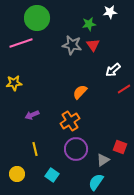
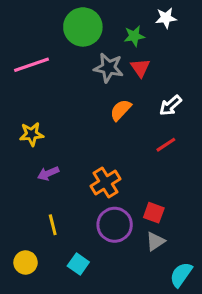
green circle: (37, 18) -> (83, 27), moved
yellow star: (14, 83) -> (32, 134), moved
red line: (124, 89) -> (166, 145), moved
orange semicircle: (80, 92) -> (121, 110), moved
red square: (120, 147) -> (154, 213), moved
cyan semicircle: (96, 182) -> (181, 275), moved

